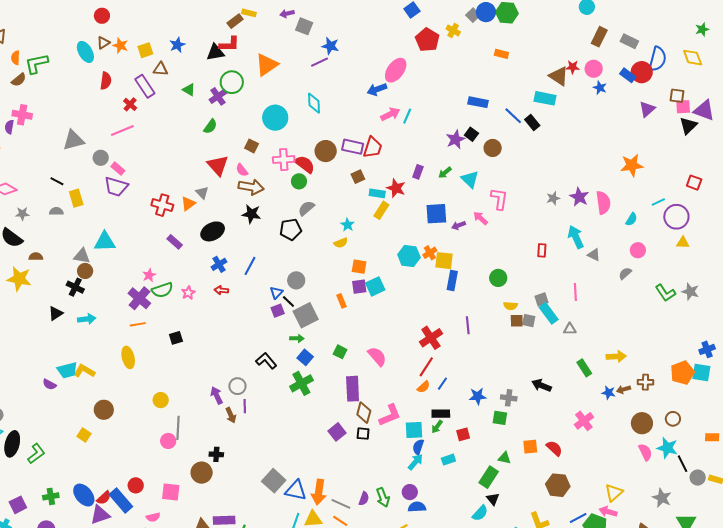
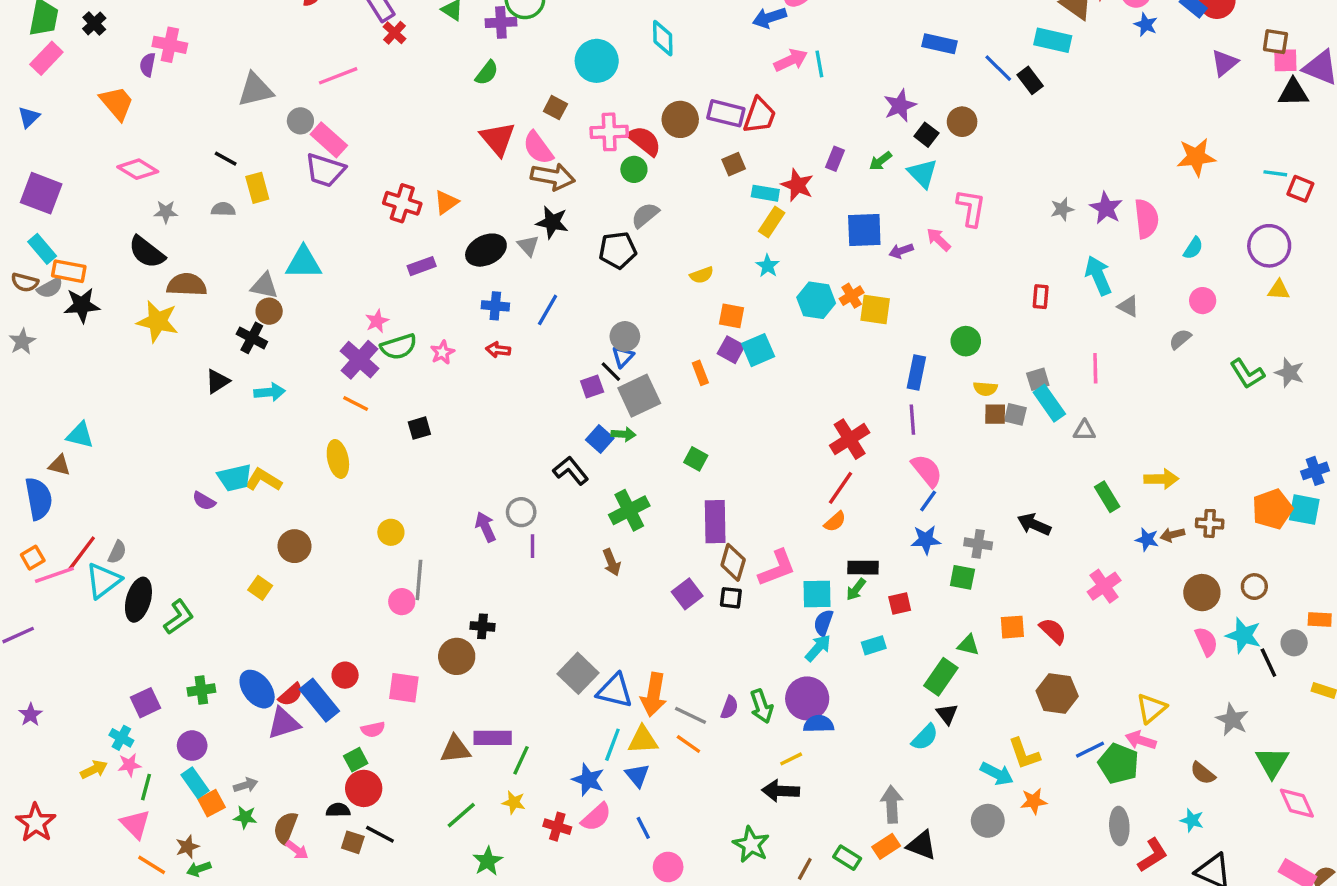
purple cross: (218, 96) -> (501, 22), turned 30
red cross: (130, 104) -> (394, 33), moved
cyan line: (407, 116) -> (819, 64), turned -35
black triangle: (688, 126) -> (1293, 93), turned 42
black square: (471, 134) -> (926, 135), moved
pink rectangle: (118, 169) -> (329, 140), size x1.5
pink semicircle: (242, 170) -> (538, 148), size x1.5
gray triangle: (202, 193) -> (528, 246), moved
cyan line: (658, 202) -> (1275, 173), moved, turned 32
cyan star: (348, 225) -> (768, 266), moved
purple rectangle: (175, 242) -> (422, 266), turned -63
brown semicircle: (36, 257) -> (187, 285), size x1.6
blue cross: (219, 264) -> (495, 306), turned 35
blue rectangle: (452, 280) -> (916, 373), moved
purple square: (359, 287) -> (731, 350), turned 35
blue triangle: (276, 293) -> (623, 357), moved
orange line: (138, 324) -> (356, 404), turned 35
pink semicircle: (377, 356) -> (927, 471), moved
blue square: (305, 357) -> (600, 439), moved
blue line: (442, 384) -> (928, 501), moved
brown arrow: (231, 415) -> (612, 562), moved
gray circle: (698, 478) -> (1294, 643), moved
purple circle: (410, 492) -> (807, 698), size x1.6

